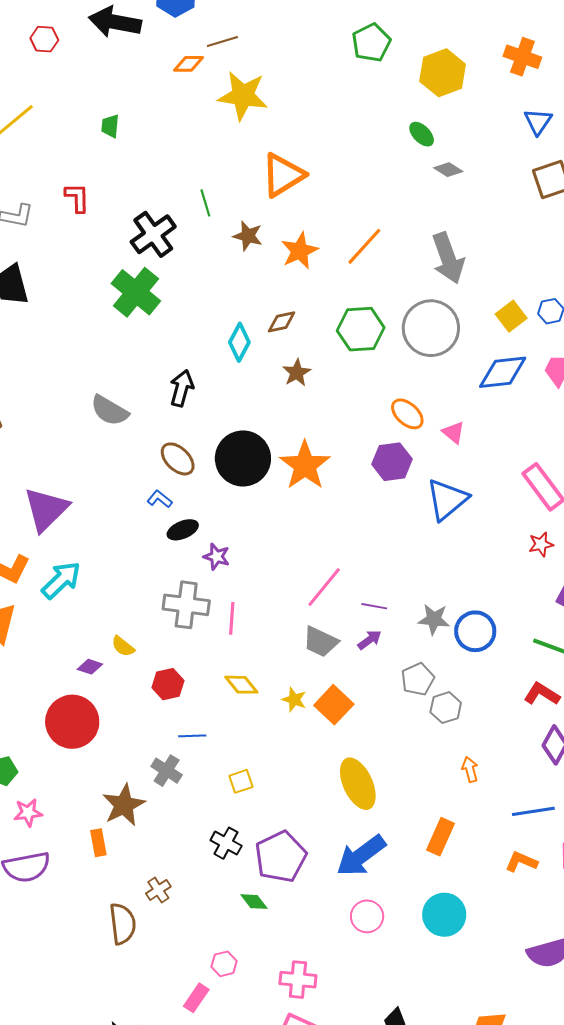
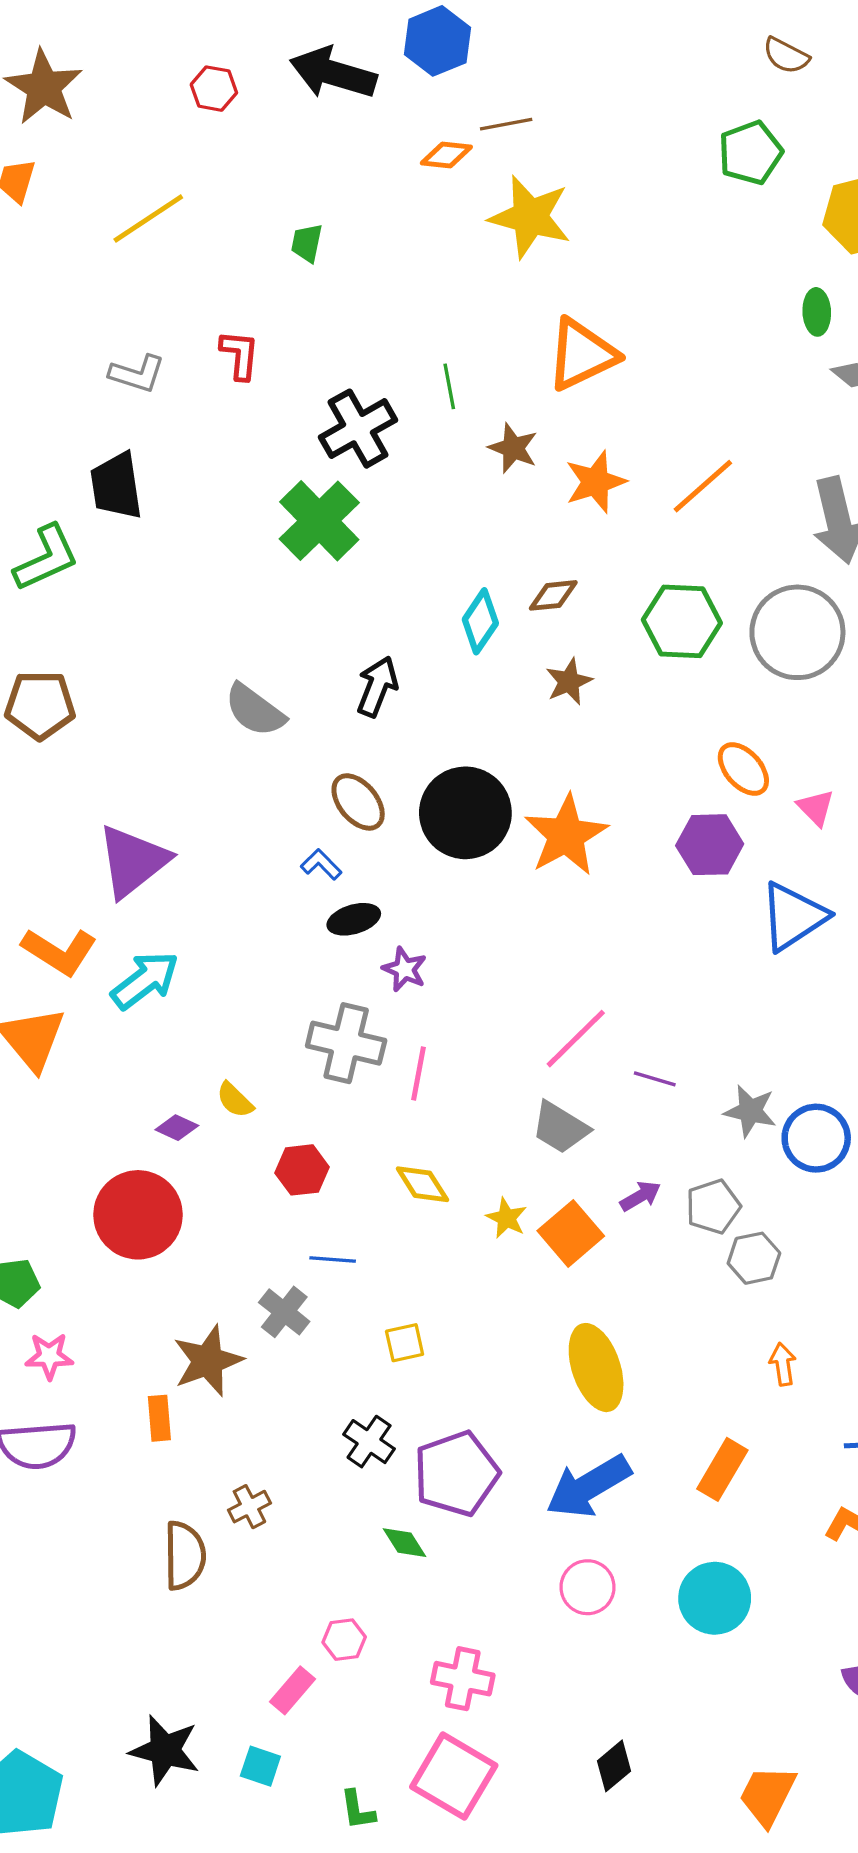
green ellipse: (422, 134) -> (817, 312), turned 36
purple arrow: (370, 640) -> (640, 1196), moved

